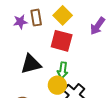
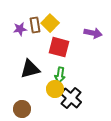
yellow square: (63, 15) -> (50, 23), moved
purple arrow: (97, 26) -> (93, 33), turned -114

